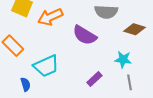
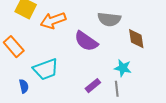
brown diamond: (135, 29) -> (136, 39), turned 60
gray line: (130, 82) -> (117, 89), moved

